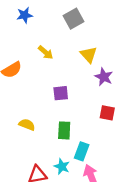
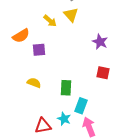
yellow triangle: (89, 55) -> (71, 15), moved
purple square: (61, 93) -> (39, 50), moved

